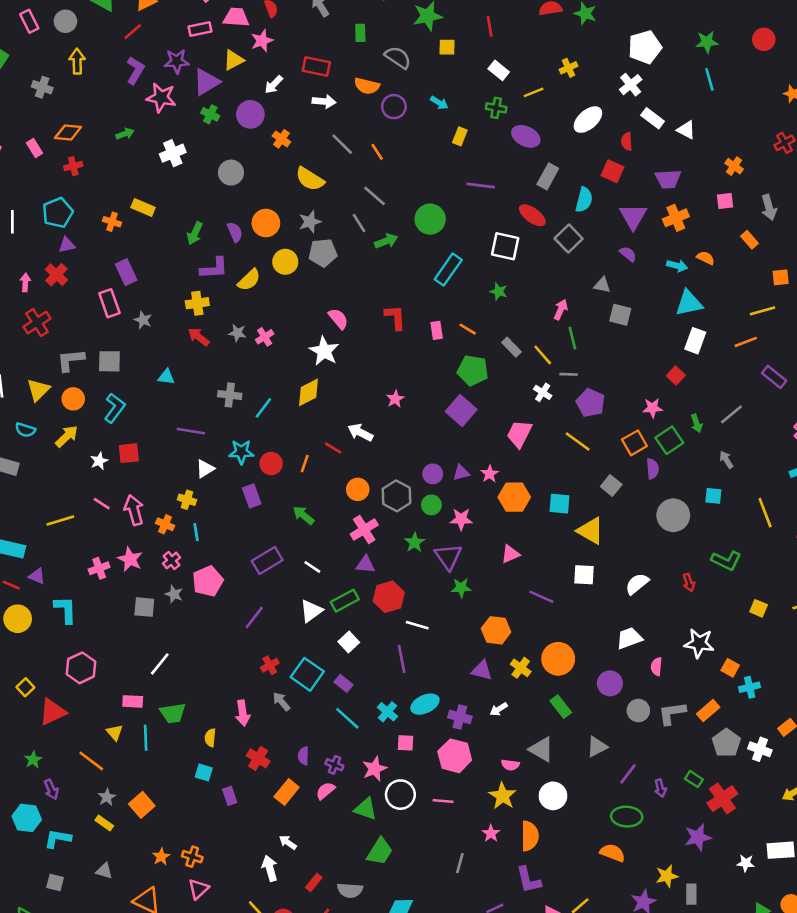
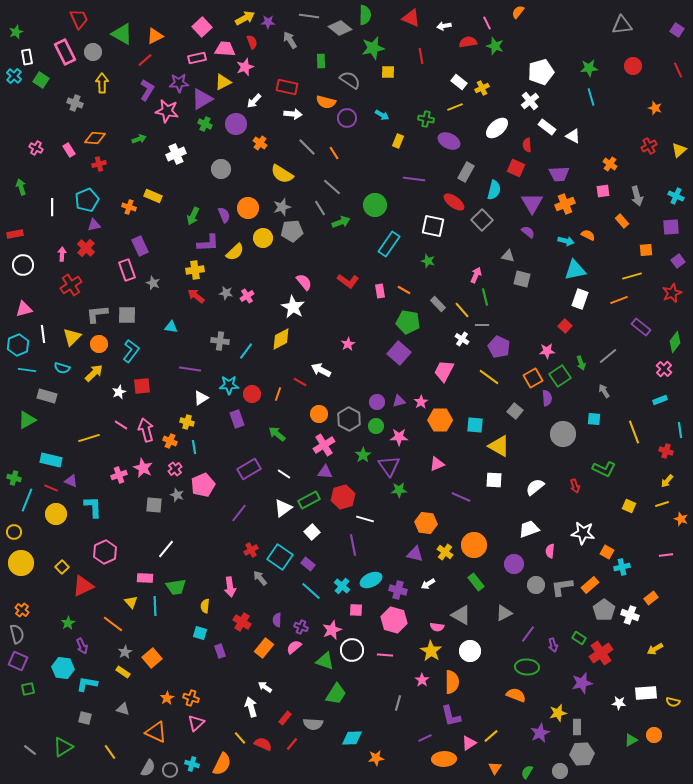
pink rectangle: (29, 21) -> (65, 52), size x1.4
white rectangle: (499, 70) -> (459, 82), moved
red L-shape: (395, 317) -> (348, 281), turned 130

